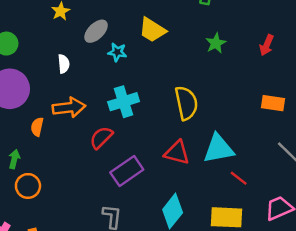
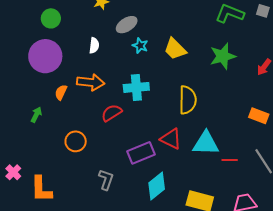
yellow trapezoid: (152, 30) -> (175, 49), moved
green star: (216, 43) -> (223, 56), size x1.5
purple rectangle: (127, 171) -> (141, 153), moved
red line: (239, 178) -> (230, 160), moved, turned -49
orange circle: (28, 186) -> (76, 141), moved

